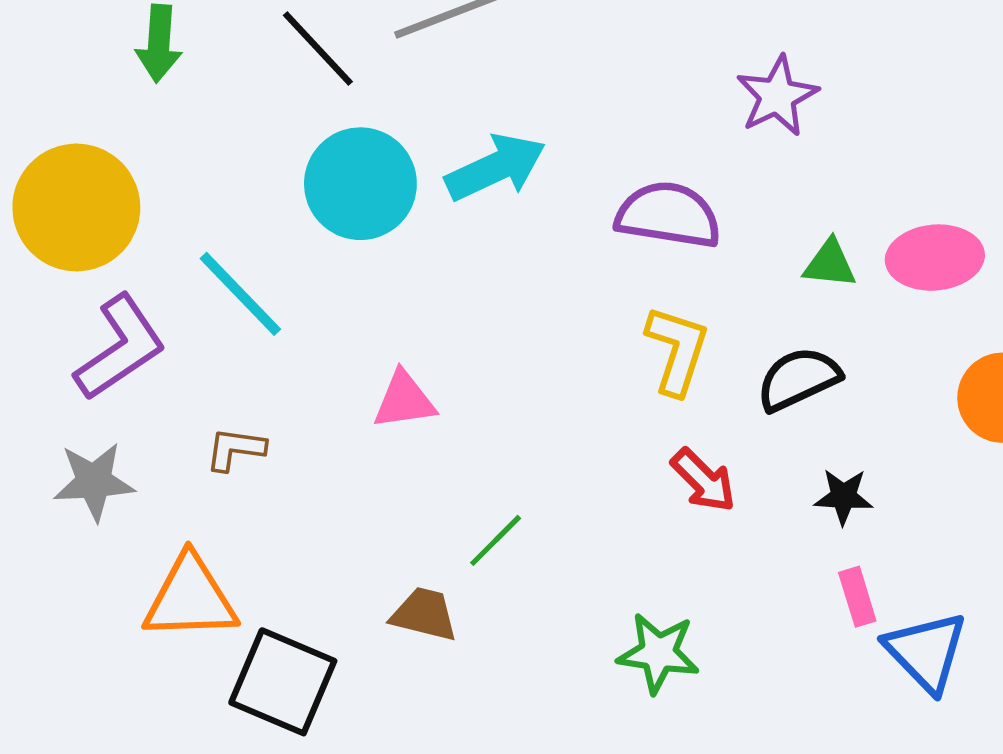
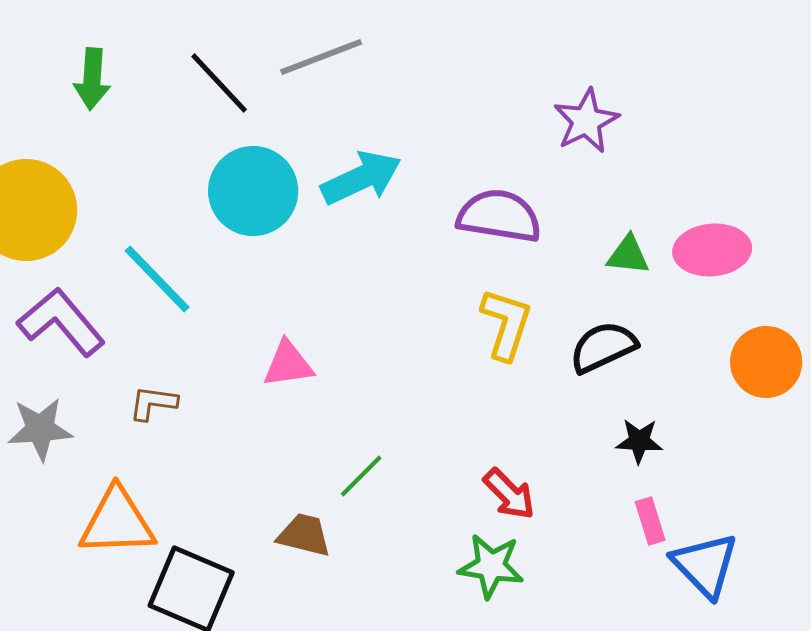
purple L-shape: (120, 348) -> (61, 322), turned -96
red arrow: (703, 480) -> (509, 494), moved

